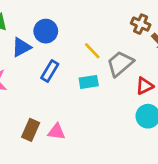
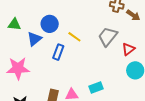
yellow line: (92, 51) -> (74, 37), moved
cyan rectangle: (89, 82) -> (96, 88), moved

